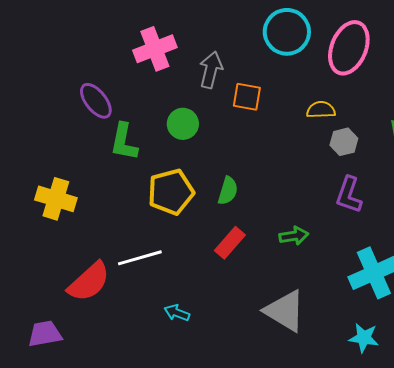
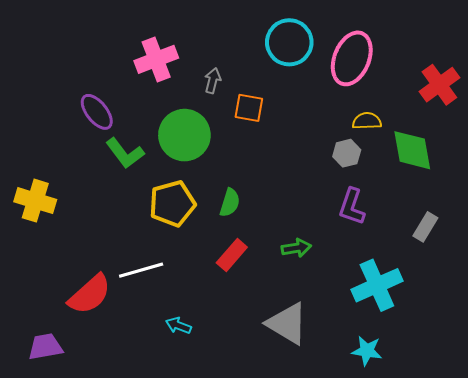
gray arrow: (211, 70) -> (213, 81), size x0.7
yellow semicircle: (321, 110) -> (367, 121), moved
green circle: (183, 124) -> (184, 135), size x1.6
green L-shape: (124, 142) -> (125, 153), turned -48
yellow cross: (56, 199) -> (35, 201), moved

